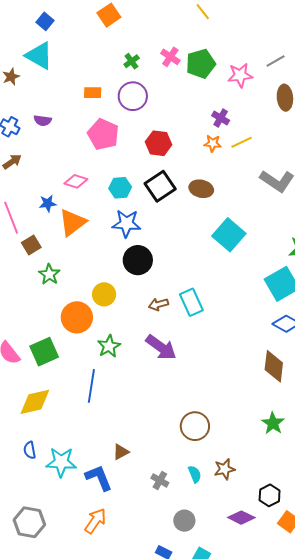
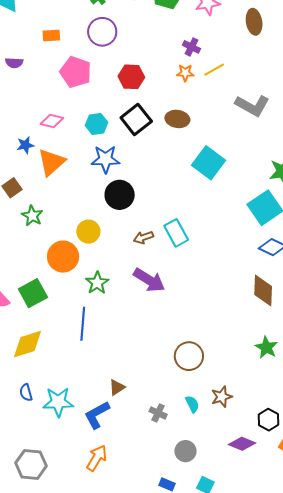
orange rectangle: (93, 93) -> (51, 35), moved
blue L-shape: (99, 478) -> (97, 415), turned -92

